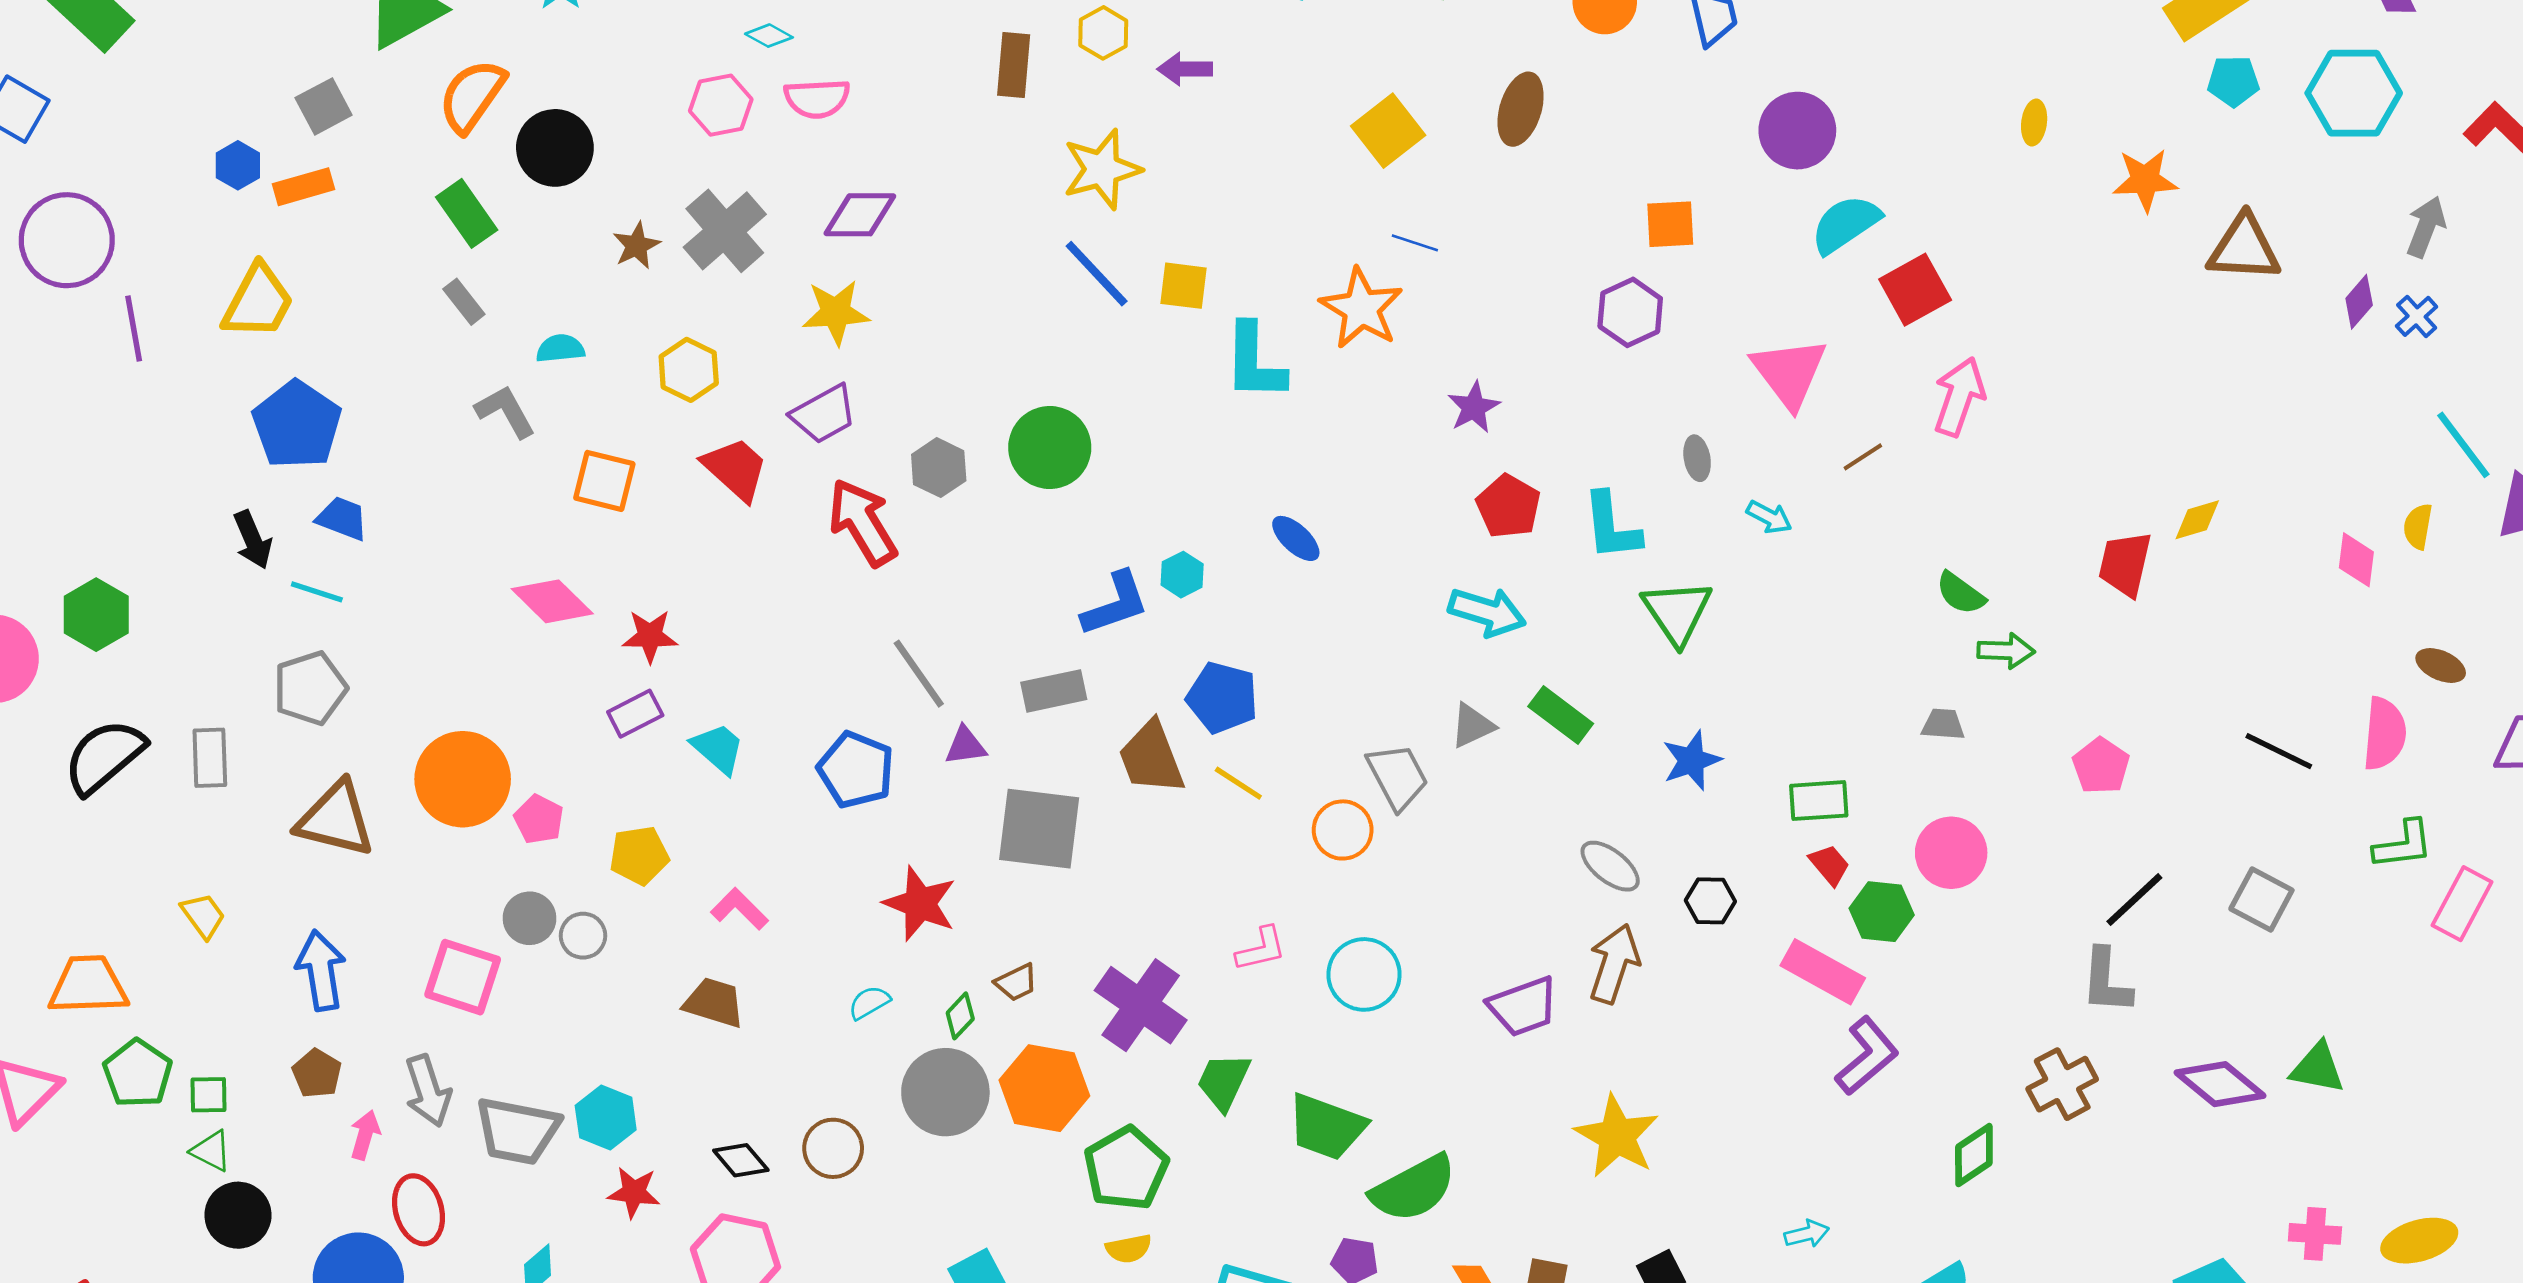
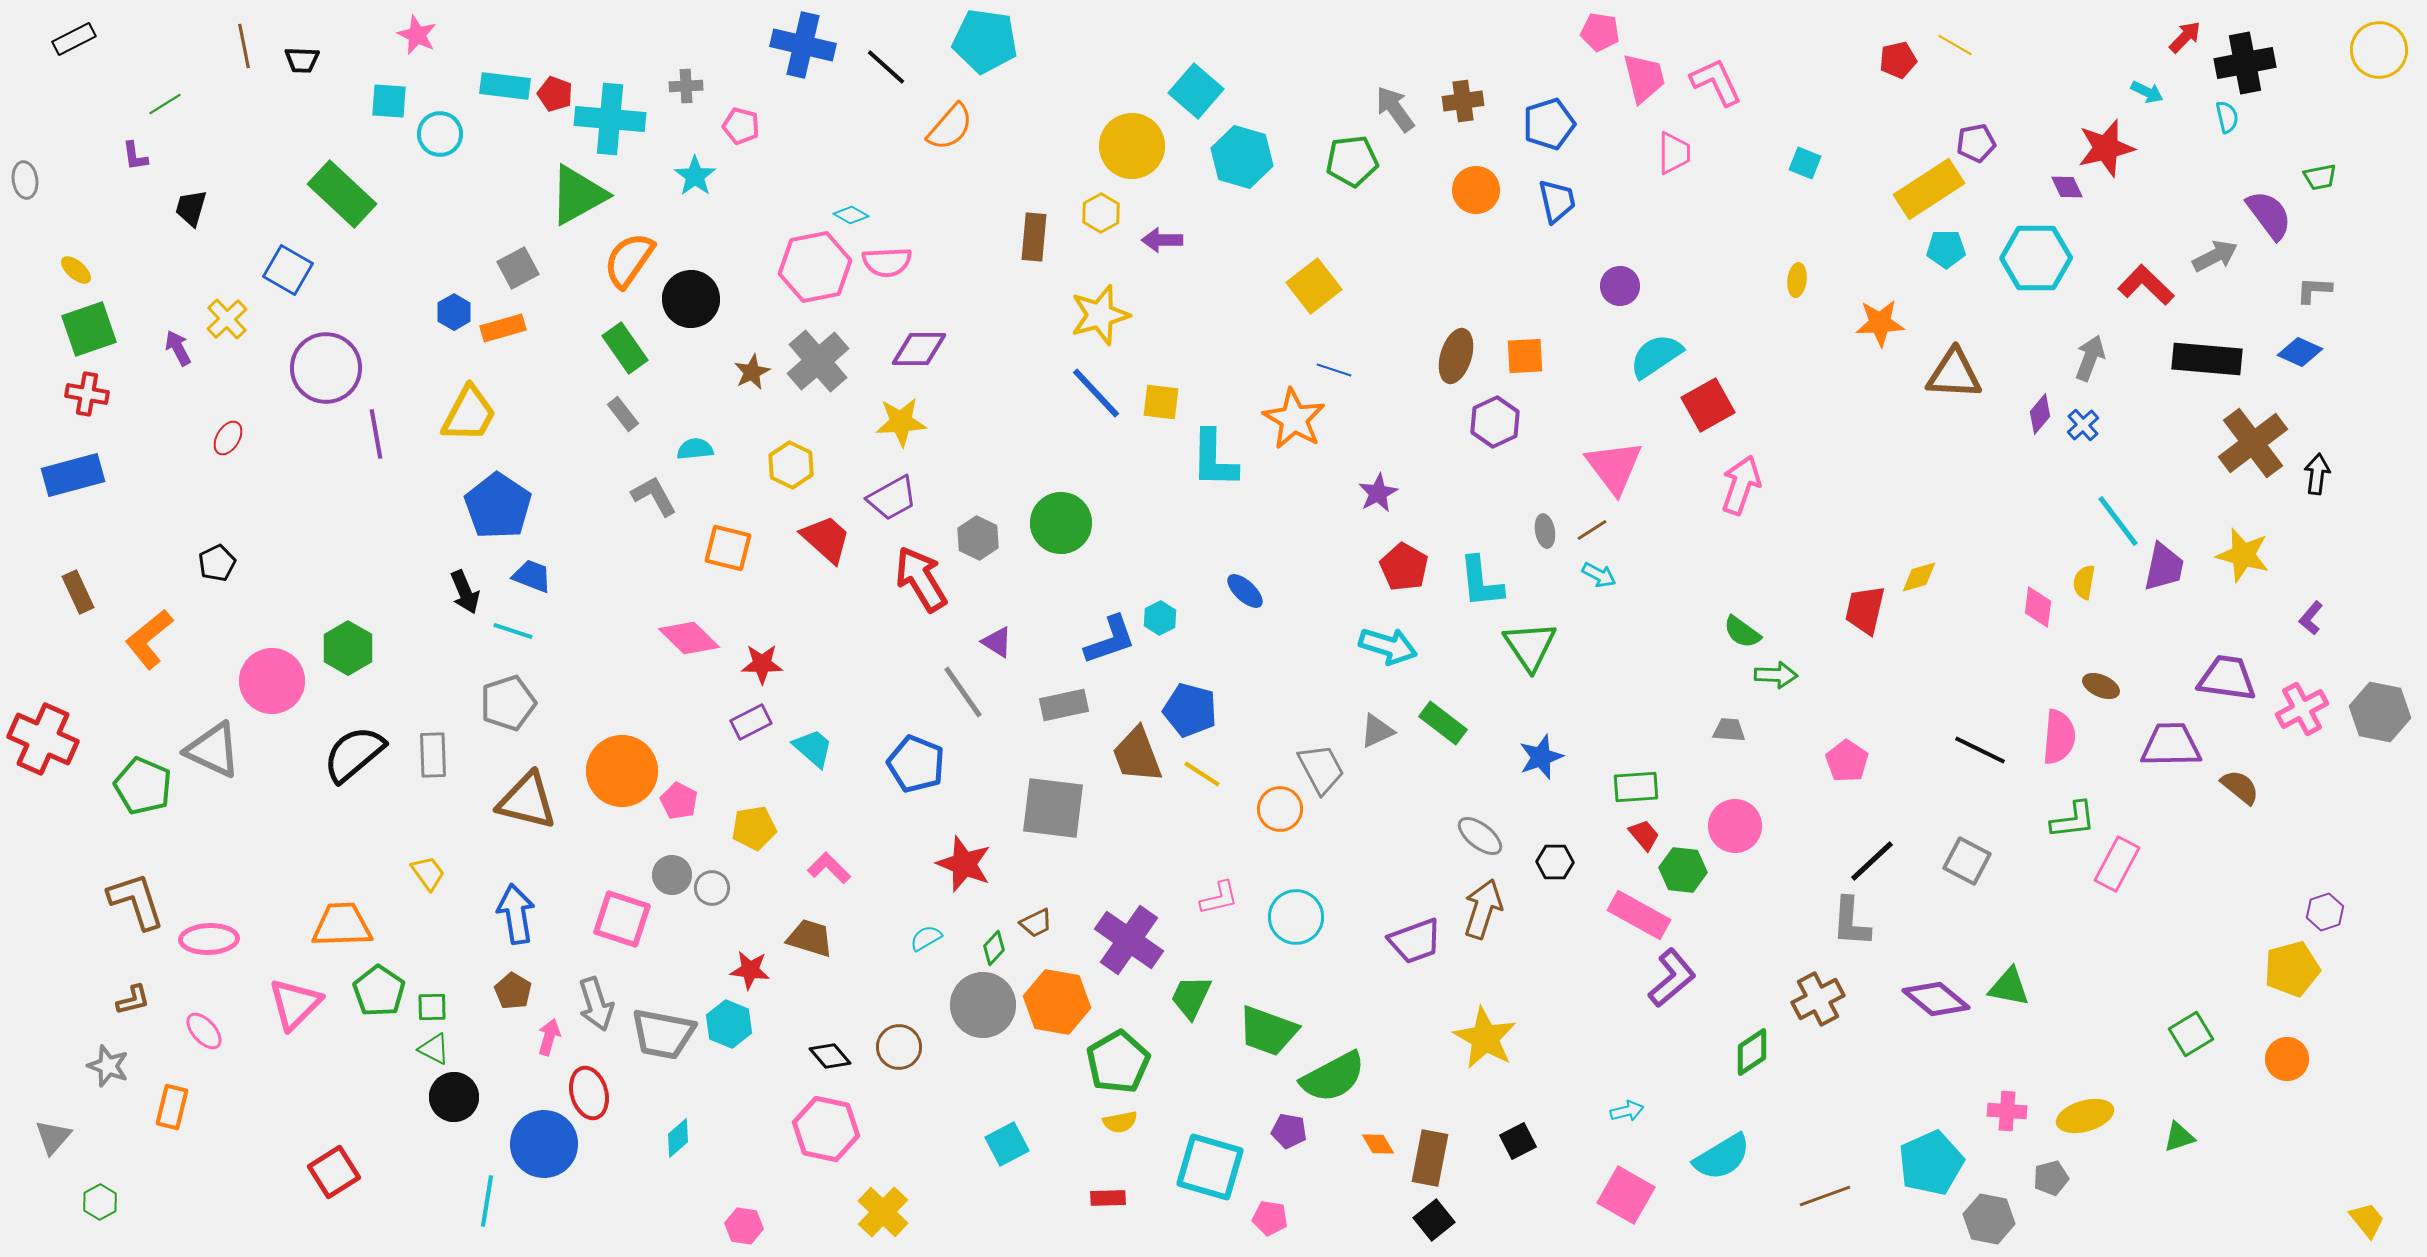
pink hexagon: (721, 105) -> (815, 267), size x1.5
brown ellipse: (1521, 109) -> (1456, 356), moved
purple circle: (1797, 131) -> (1620, 286), size x0.7
brown line: (1863, 457) -> (1592, 530), moved
purple triangle: (965, 746) -> (997, 642), moved, turned 40
red star: (634, 1192) -> (750, 970), moved

